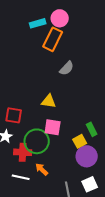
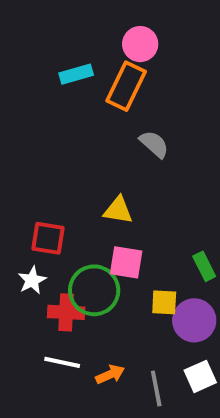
cyan rectangle: (38, 23) -> (76, 74), moved
gray semicircle: (67, 68) -> (154, 144), turned -91
yellow square: (80, 141) -> (164, 302), moved, turned 32
orange arrow: (42, 169) -> (110, 374), moved, turned 112

